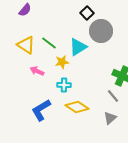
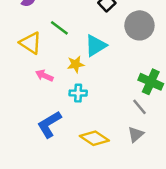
gray circle: (101, 31) -> (139, 25), moved
green line: (49, 43) -> (59, 28), moved
yellow diamond: (77, 107) -> (94, 138), moved

